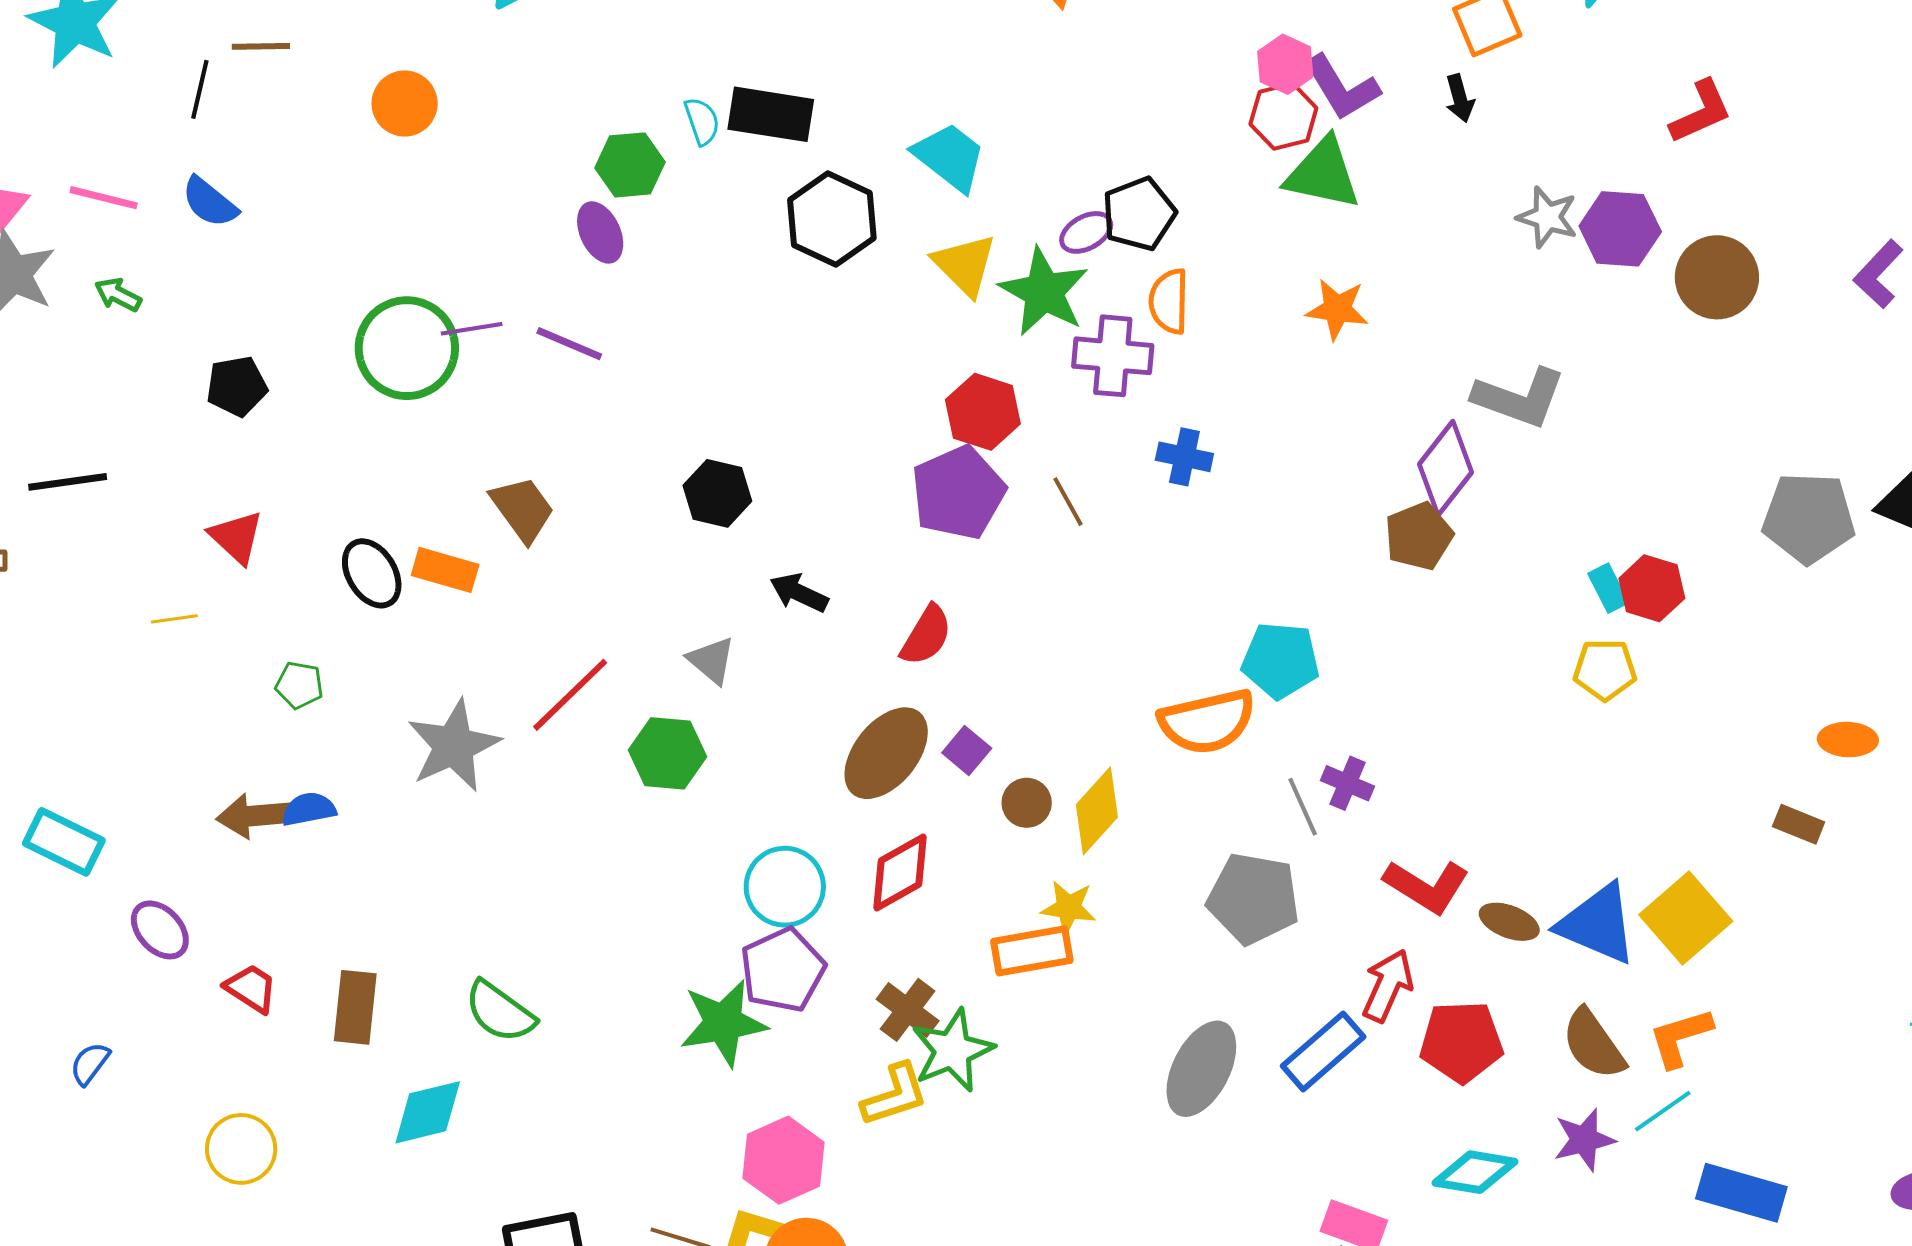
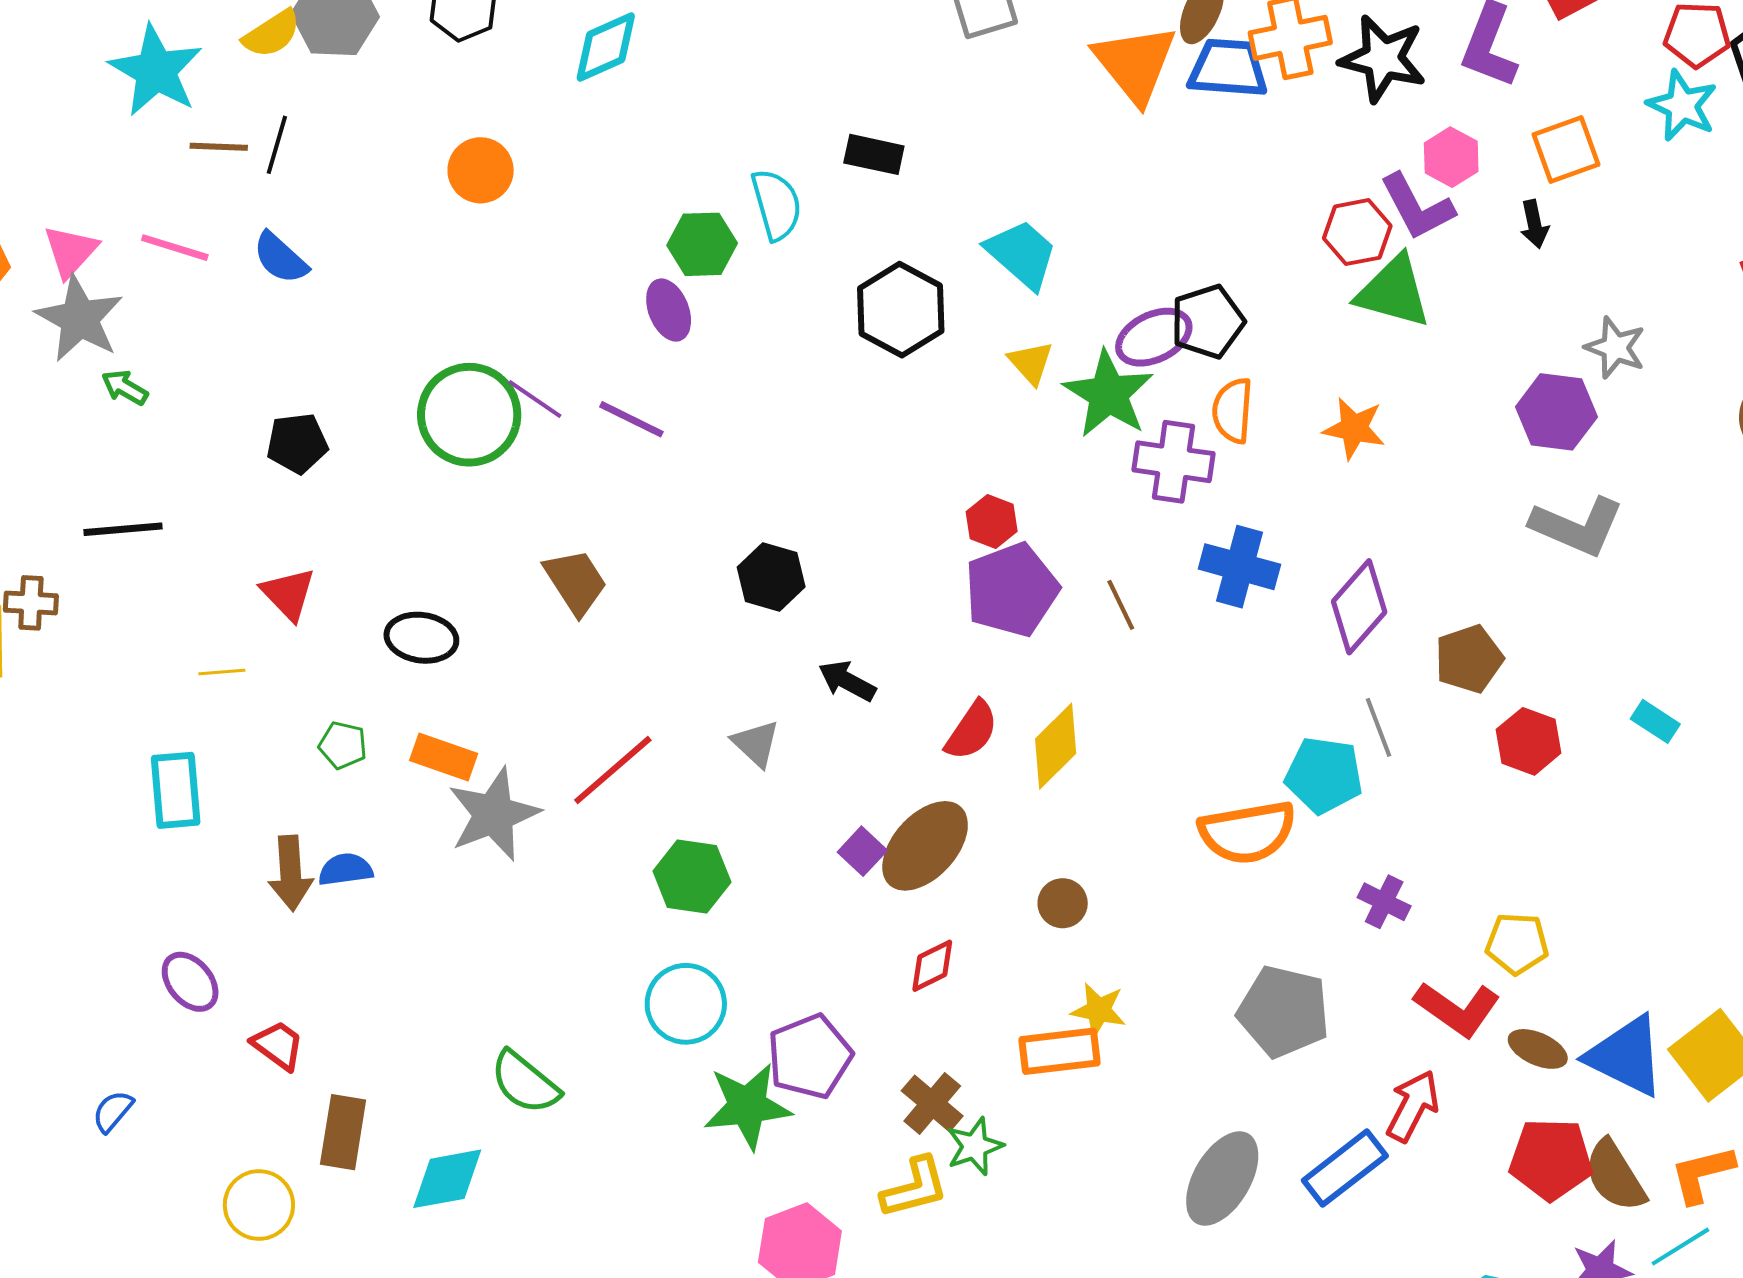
brown line: (261, 46) -> (219, 147), moved
pink hexagon: (1285, 64) -> (1451, 157), moved
black rectangle: (771, 114) -> (874, 154), moved, size x0.7
cyan semicircle: (702, 121) -> (777, 205), size x1.5
purple hexagon: (1620, 229) -> (1556, 412), moved
purple ellipse: (1086, 232) -> (1154, 337), size x1.4
yellow triangle: (965, 265) -> (1031, 363), size x0.7
green arrow: (118, 295) -> (125, 387), moved
orange star: (1337, 309) -> (1354, 428), moved
purple line: (472, 329) -> (535, 399), turned 40
red hexagon: (983, 412) -> (992, 521), moved, size x0.7
blue cross: (1184, 457) -> (1239, 567), size x1.4
purple diamond: (1445, 468) -> (1359, 607), moved
orange rectangle: (445, 570) -> (444, 757), moved
black ellipse: (372, 573) -> (421, 638), turned -54
cyan rectangle: (1608, 588) -> (1655, 721), turned -33
red hexagon: (1652, 588) -> (1529, 741), moved
yellow pentagon: (1605, 670) -> (1517, 944), moved
purple square: (967, 751) -> (862, 851), moved
green hexagon: (667, 753) -> (692, 877), moved
gray line: (1303, 807) -> (1378, 727), moved
yellow diamond: (1097, 811) -> (1056, 746), moved
brown arrow: (254, 816) -> (291, 873), turned -92
cyan rectangle: (64, 842) -> (176, 790), moved, turned 56
red diamond: (900, 872) -> (932, 966), size x0.7
cyan circle: (785, 887) -> (686, 1004), moved
brown rectangle: (355, 1007) -> (343, 1132), moved
red pentagon: (1461, 1042) -> (1551, 1159), moved
green star: (952, 1050) -> (975, 1146), size x0.7

